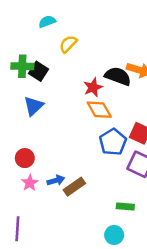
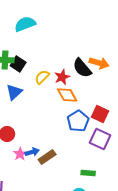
cyan semicircle: (47, 22) -> (25, 24), size x1.5
yellow semicircle: (68, 44) -> (42, 77), moved
black semicircle: (118, 76) -> (82, 68), turned -150
pink star: (30, 183) -> (20, 154), moved

